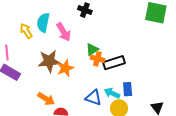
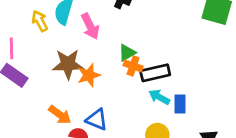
blue rectangle: (128, 89) -> (180, 104), moved
cyan arrow: (112, 93) -> (159, 97), moved
blue triangle: (93, 98) -> (97, 119), moved

